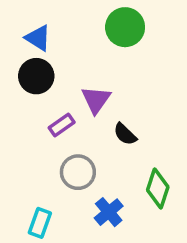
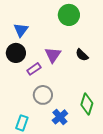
blue triangle: (38, 38) -> (21, 30), moved, turned 35
black circle: (36, 76) -> (16, 53), moved
black semicircle: (125, 134) -> (82, 55), moved

